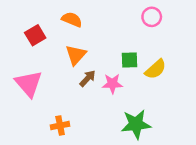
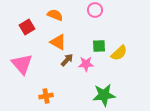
pink circle: (152, 17) -> (95, 10), moved
orange triangle: (76, 55) -> (58, 42), turned -42

